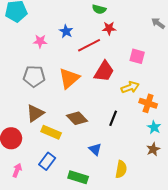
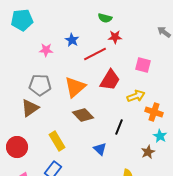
brown triangle: (35, 113) -> (30, 108), moved
brown diamond: (77, 118) -> (83, 115), moved
yellow rectangle: (51, 132) -> (57, 141), turned 36
blue triangle: (95, 149) -> (100, 149), moved
brown star: (153, 149) -> (148, 152), moved

